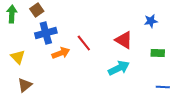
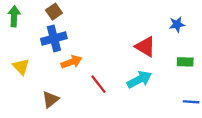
brown square: (37, 10) -> (54, 12), moved
red line: (84, 43) -> (98, 84), moved
brown triangle: (25, 85) -> (50, 99), moved

